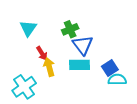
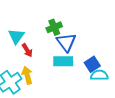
cyan triangle: (28, 28) -> (16, 36), moved
yellow arrow: (49, 67) -> (27, 75), moved

